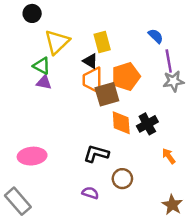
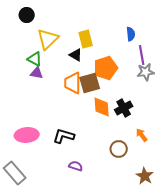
blue semicircle: (156, 36) -> (131, 34), turned 40
orange trapezoid: (93, 80) -> (73, 83), moved
black L-shape: (96, 154) -> (64, 136), moved
brown circle: (122, 179) -> (119, 149), moved

